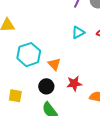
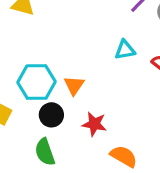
cyan hexagon: (29, 55) -> (36, 82), moved

